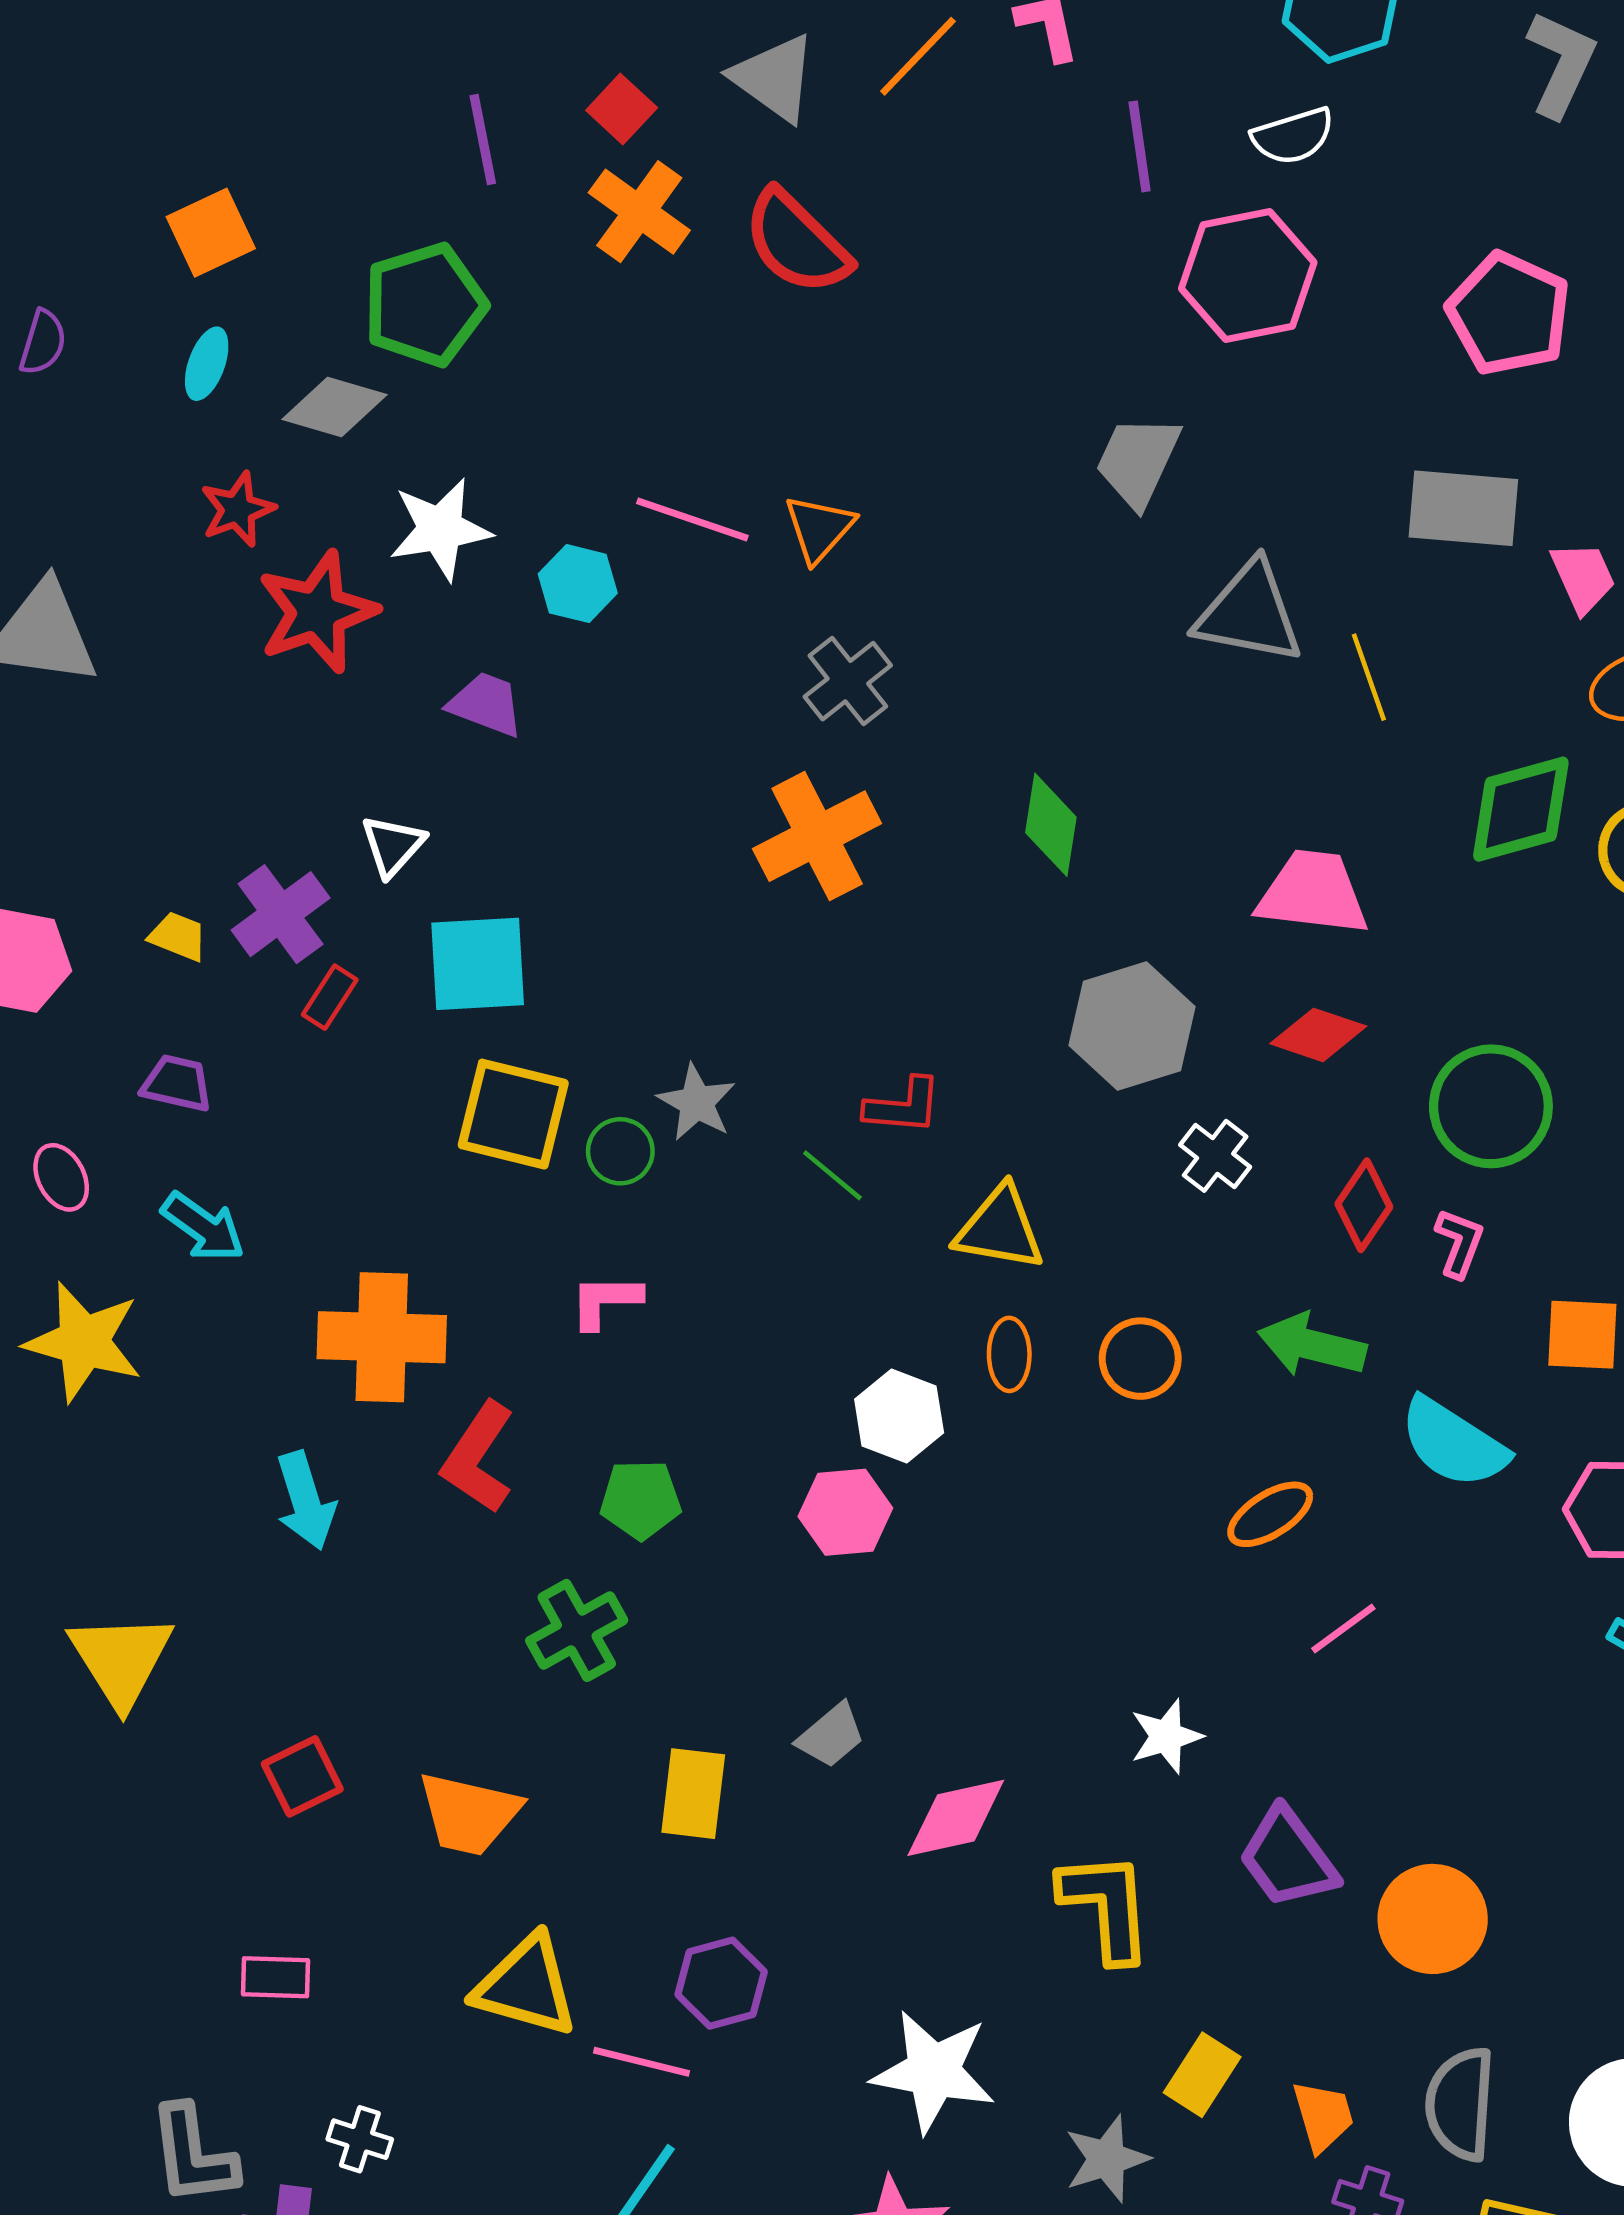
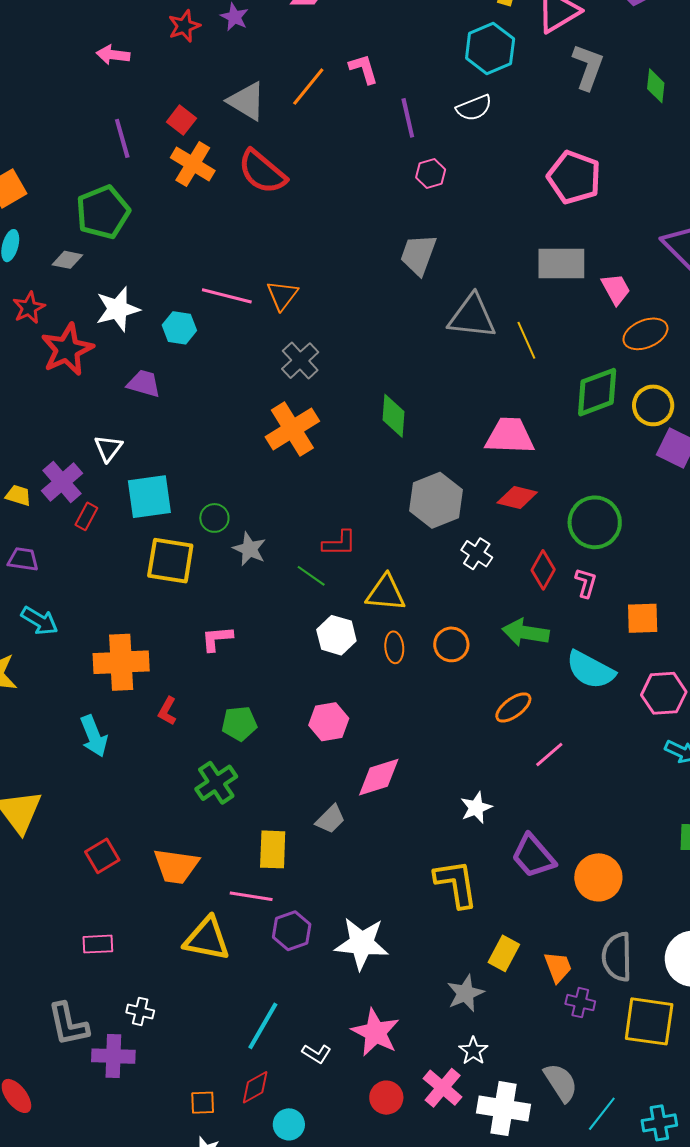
pink hexagon: (1248, 275) -> (431, 174), moved, size x0.5
gray diamond: (335, 407) -> (67, 260), size x0.7
green circle: (620, 1151) -> (214, 518), moved
white hexagon: (899, 1416) -> (336, 635), moved
red L-shape: (478, 1457) -> (167, 711), size x0.6
pink diamond: (956, 1818) -> (379, 777), moved
pink line: (641, 2062) -> (251, 896), moved
white star: (933, 2071) -> (362, 943), moved

